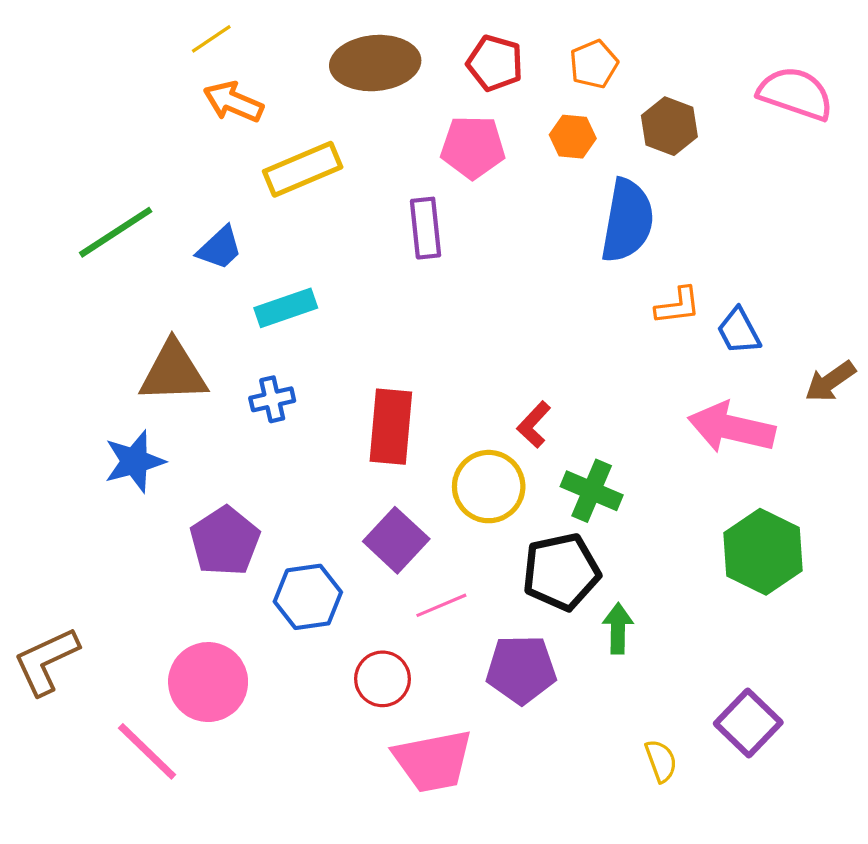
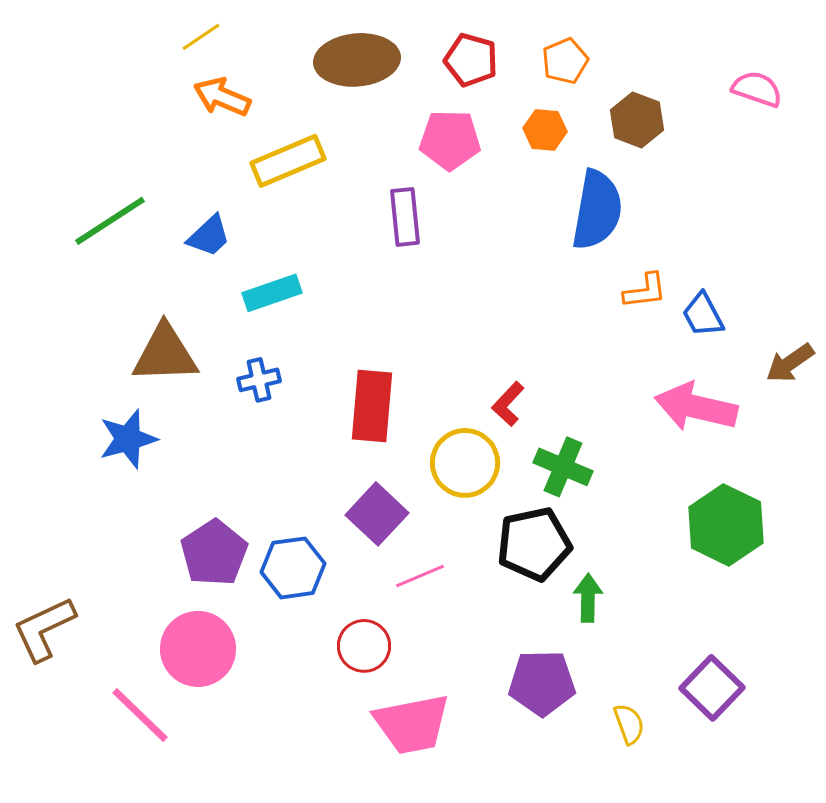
pink semicircle: (796, 94) -> (757, 89), size x0.7
purple pentagon: (225, 541) -> (214, 553), moved
purple pentagon: (521, 669) -> (542, 683), moved

